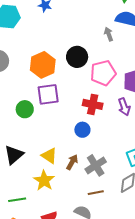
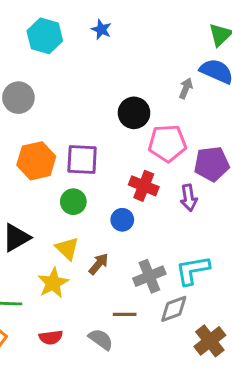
gray arrow: (109, 34) -> (186, 88), turned 32
orange hexagon: (43, 65) -> (36, 161), moved
green circle: (25, 109) -> (73, 202), moved
gray cross: (96, 165) -> (149, 276), moved

